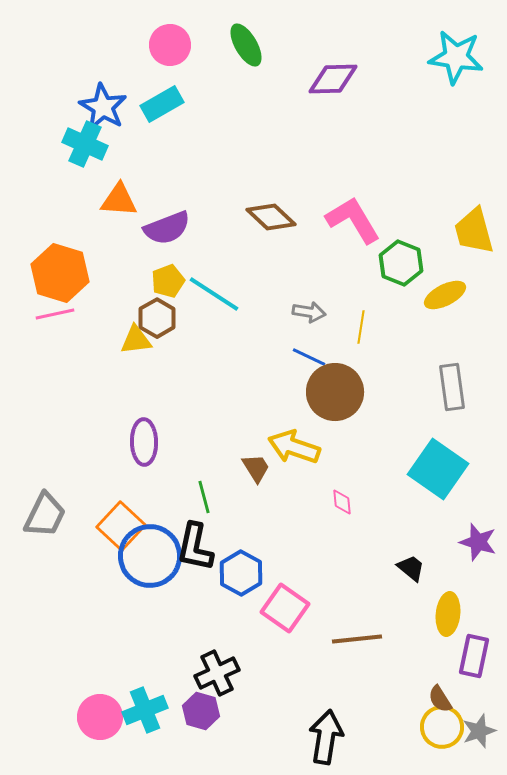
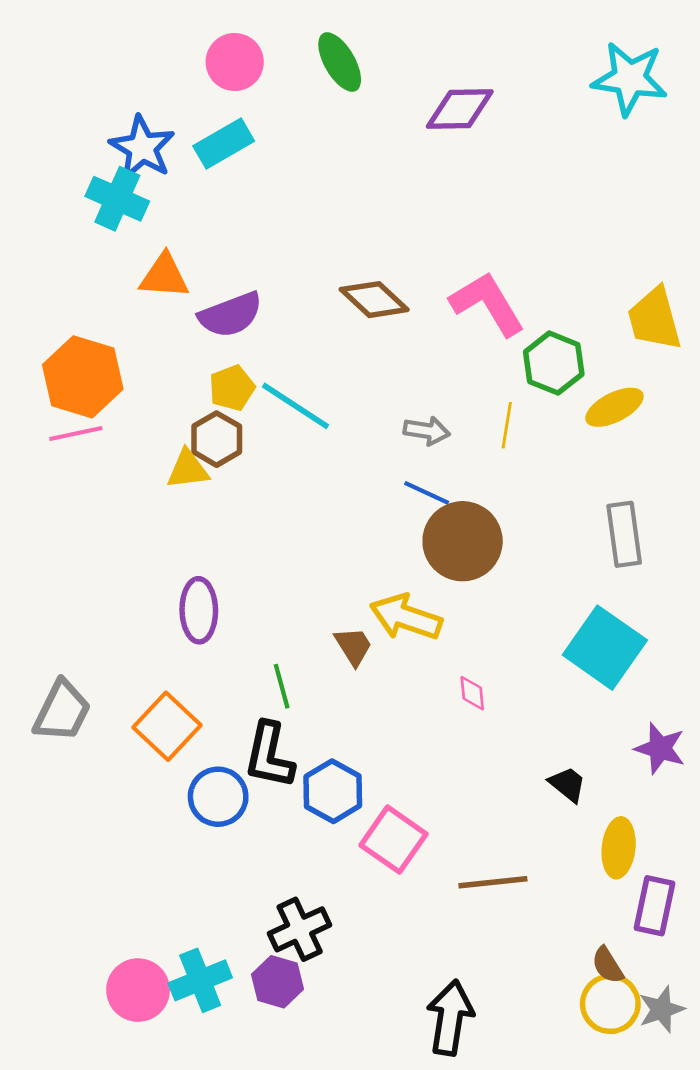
yellow line: (361, 327) -> (507, 425), moved
blue circle: (150, 556) -> (218, 797), moved, size x0.7

